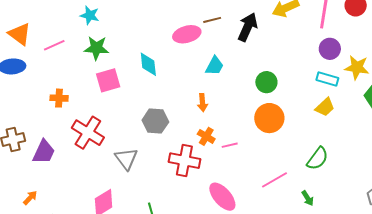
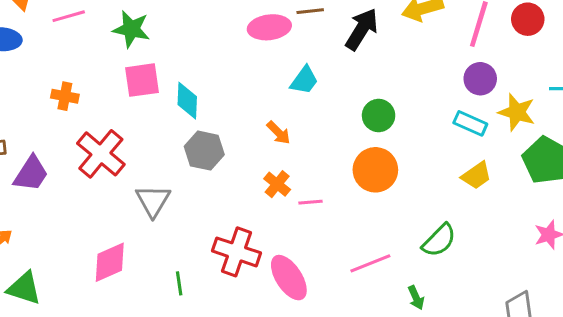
cyan diamond: (148, 64) -> (187, 101), moved
orange arrow: (202, 103) -> (279, 133), turned -48
yellow trapezoid: (325, 107) -> (476, 175), moved
red cross: (184, 161) -> (236, 252), moved

